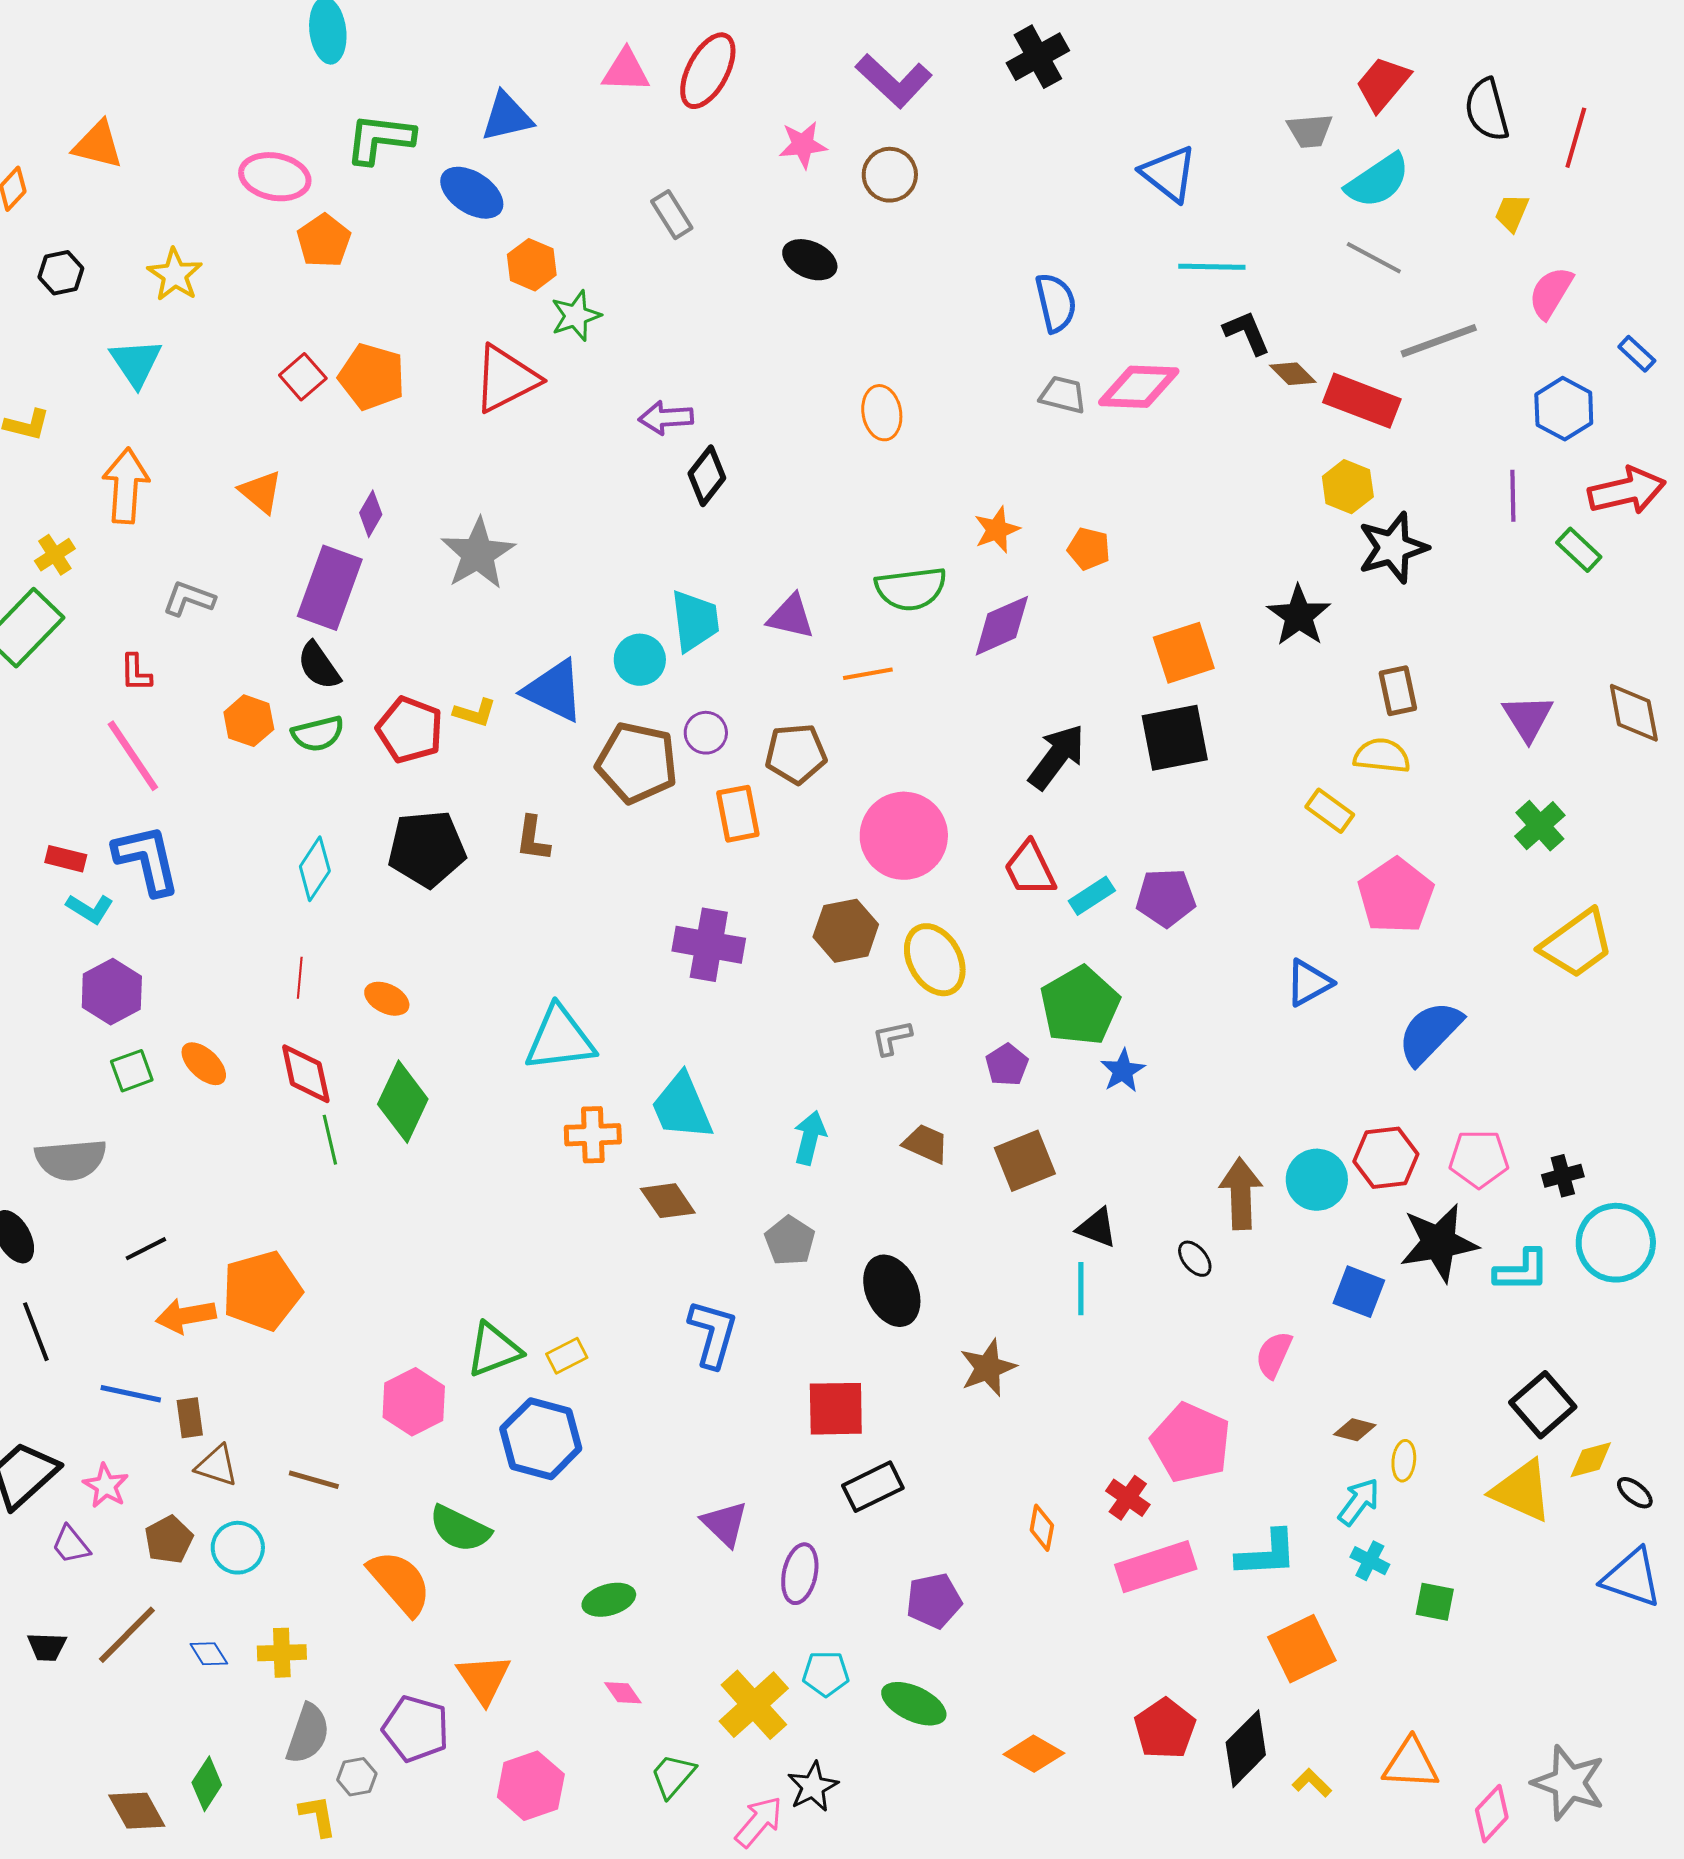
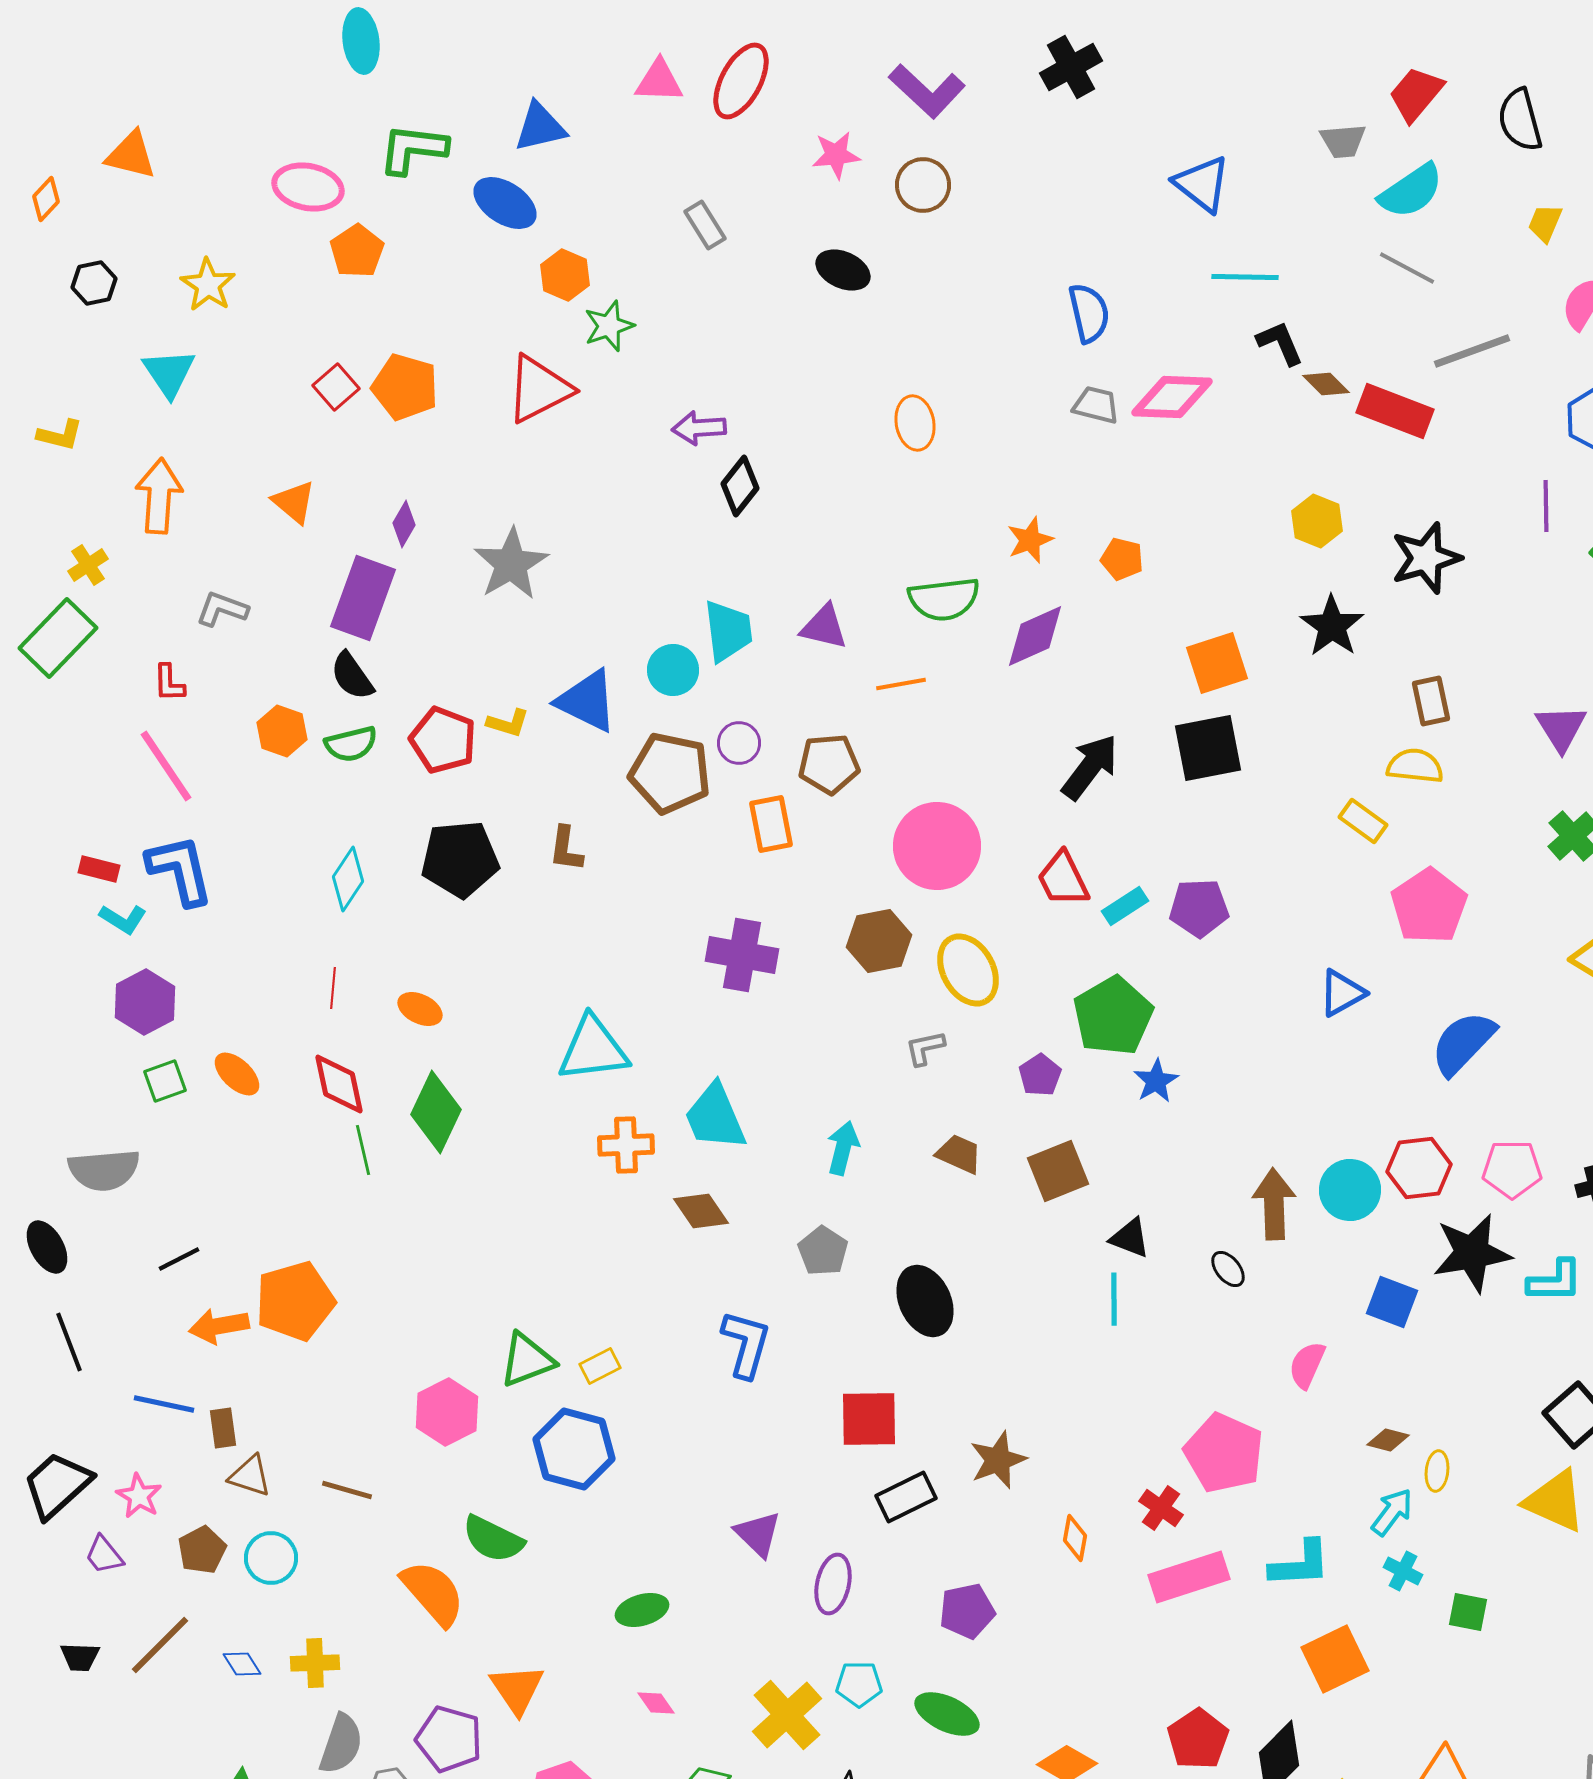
yellow hexagon: (1348, 487) -> (1317, 521), moved
brown star: (988, 1368) -> (998, 1460), moved

